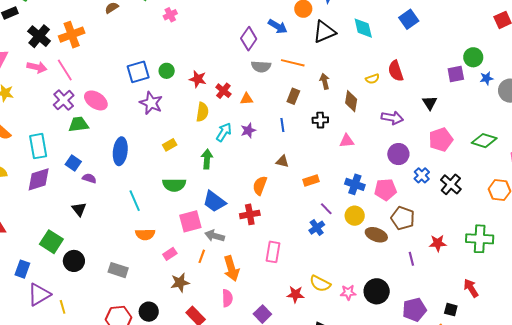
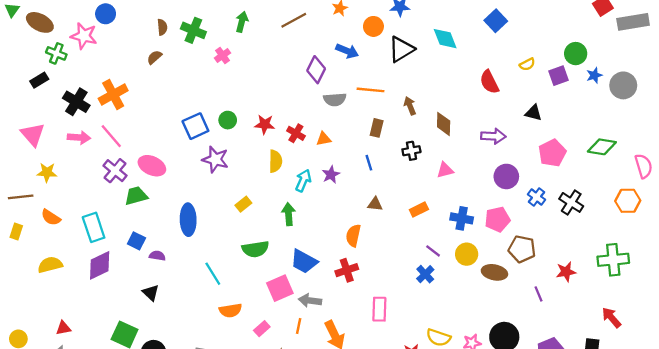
yellow semicircle: (372, 79) -> (527, 64), moved
black triangle: (430, 103) -> (533, 113), turned -35
orange rectangle: (311, 180) -> (419, 210), moved

